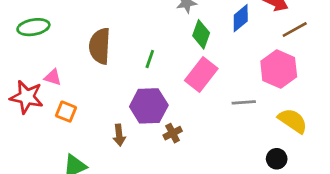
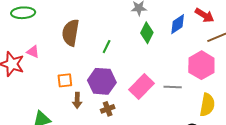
pink rectangle: (201, 74) -> (142, 87), moved
orange square: (66, 112) -> (65, 80), moved, turned -35
yellow semicircle: (293, 121) -> (207, 105), turned 60
brown cross: (173, 133) -> (108, 109), moved

